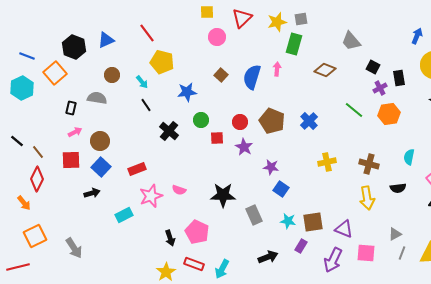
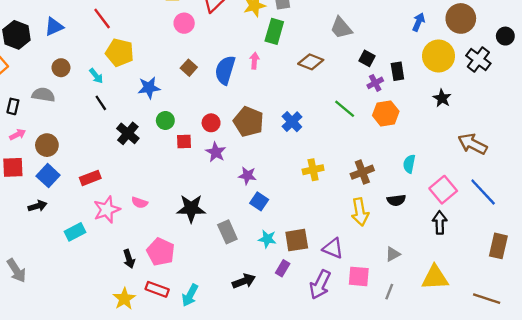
brown cross: (369, 164) -> (362, 172), turned -36
gray line: (402, 253) -> (389, 292), moved

